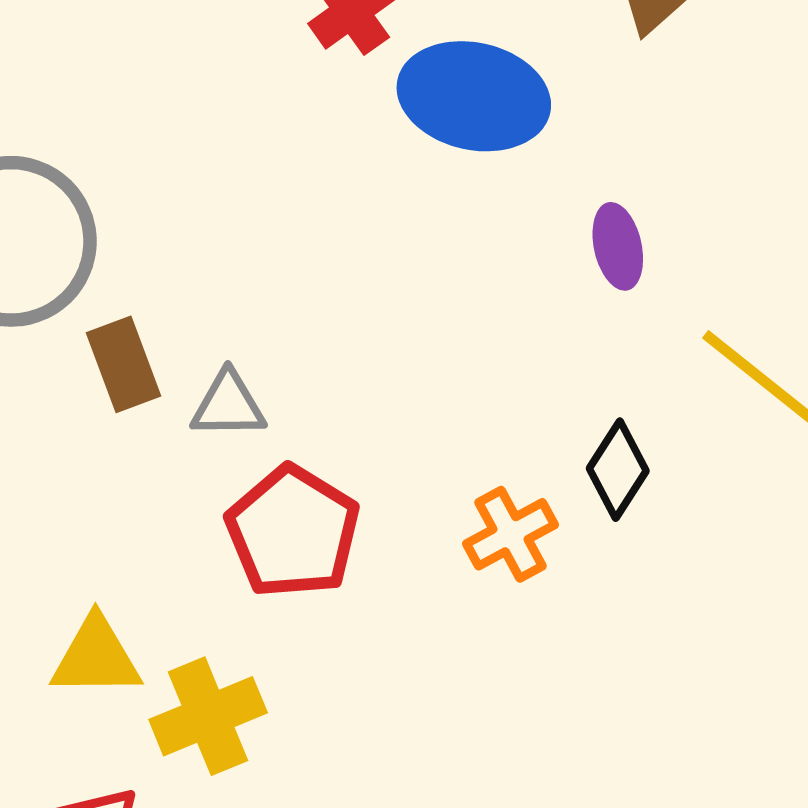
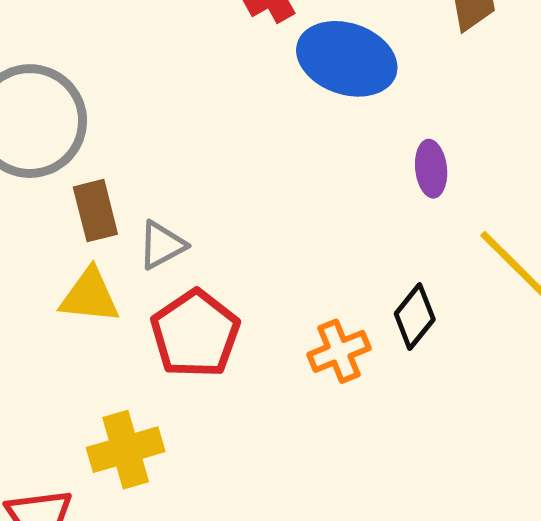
gray triangle: (228, 405) -> (162, 245), turned -34
yellow triangle: (96, 657) -> (90, 296), moved

